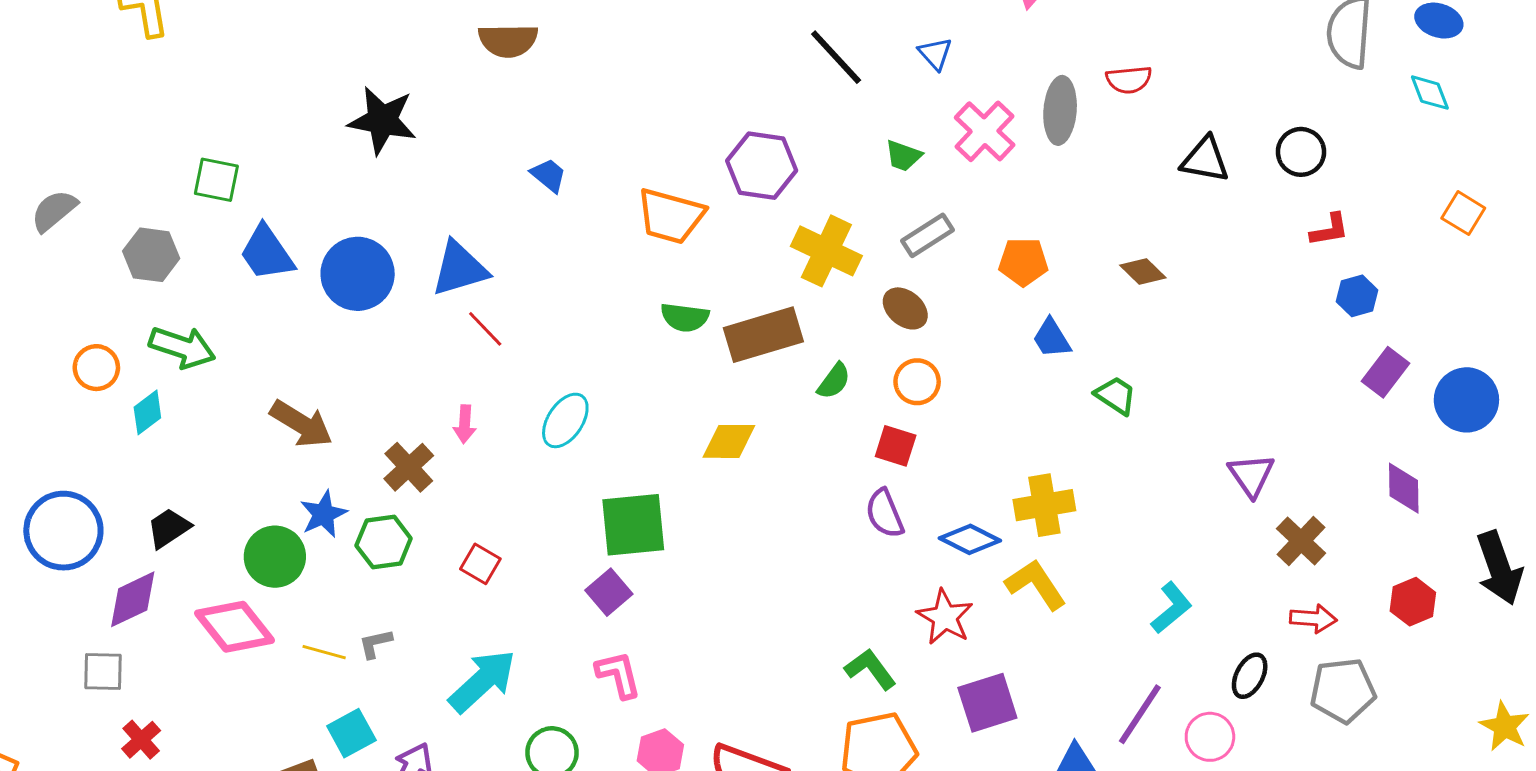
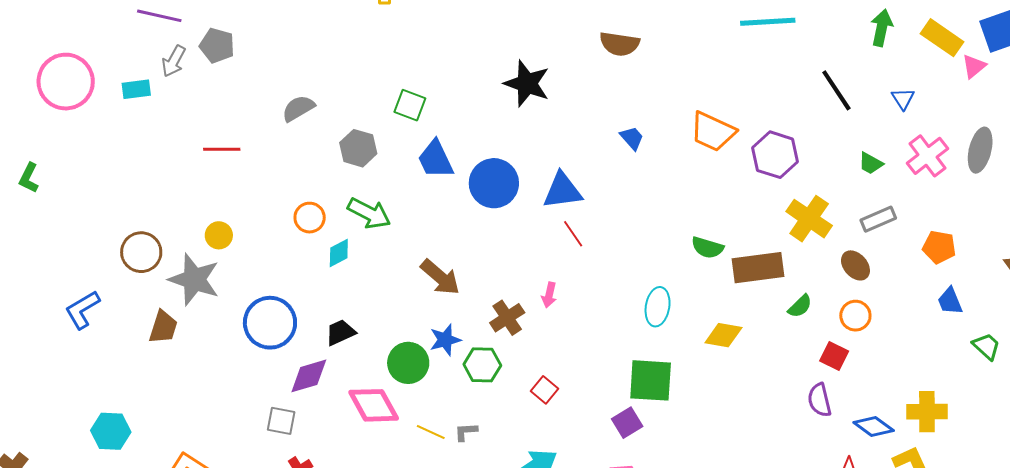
orange trapezoid: (671, 216) -> (713, 132), moved
cyan ellipse: (565, 420) -> (658, 307), moved, turned -33

